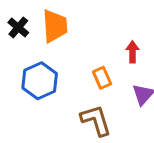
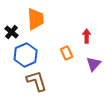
black cross: (18, 27) -> (12, 32), moved
brown L-shape: (96, 120) -> (37, 81), moved

